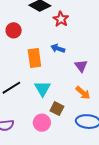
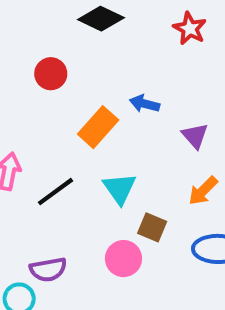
red star: (61, 19) -> (190, 28), moved
orange rectangle: (34, 58) -> (98, 127), turned 54
orange arrow: (83, 93) -> (203, 191), turned 98

